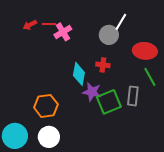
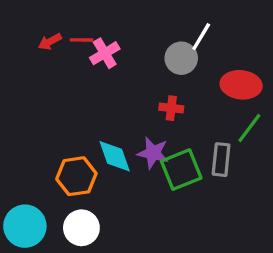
cyan diamond: (79, 74) -> (115, 156), moved, turned -30
green line: (150, 77) -> (249, 128), turned 66

